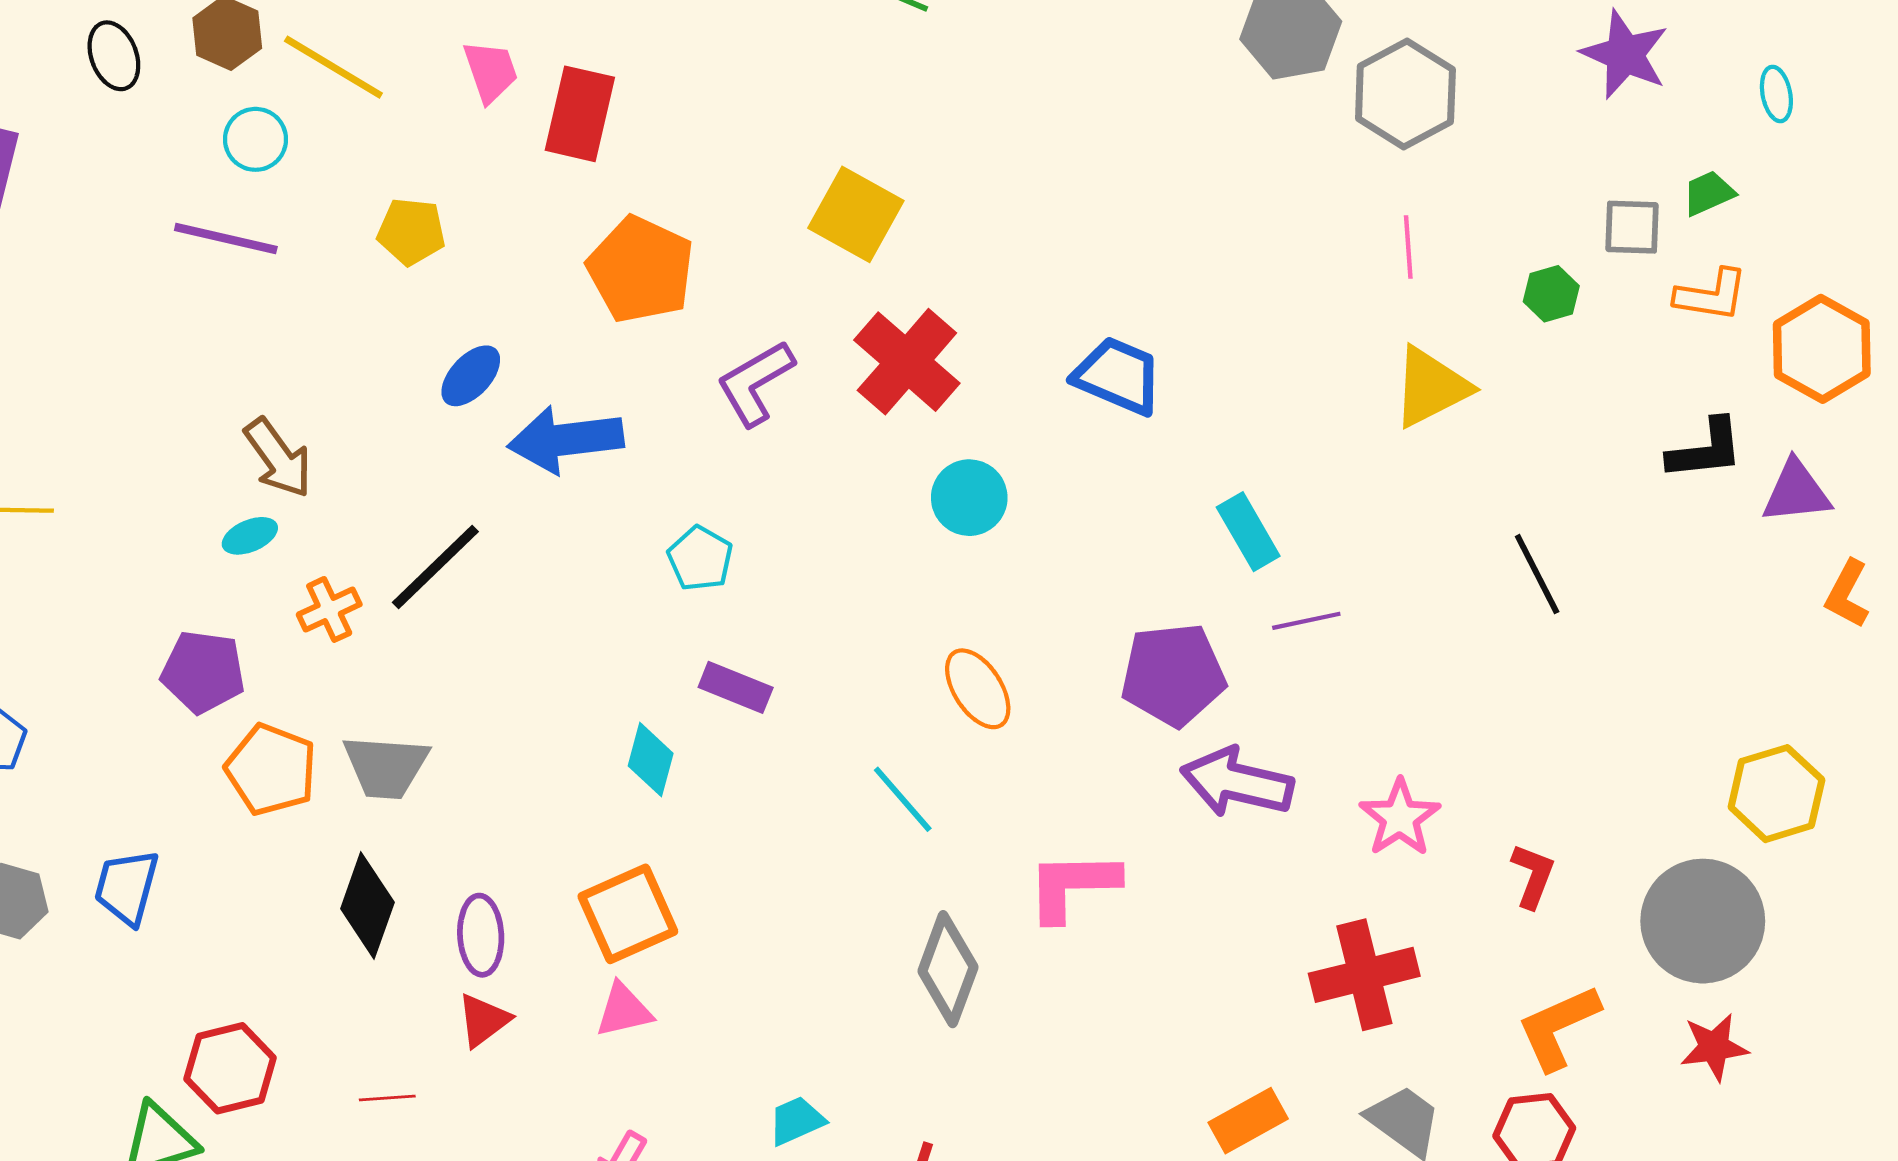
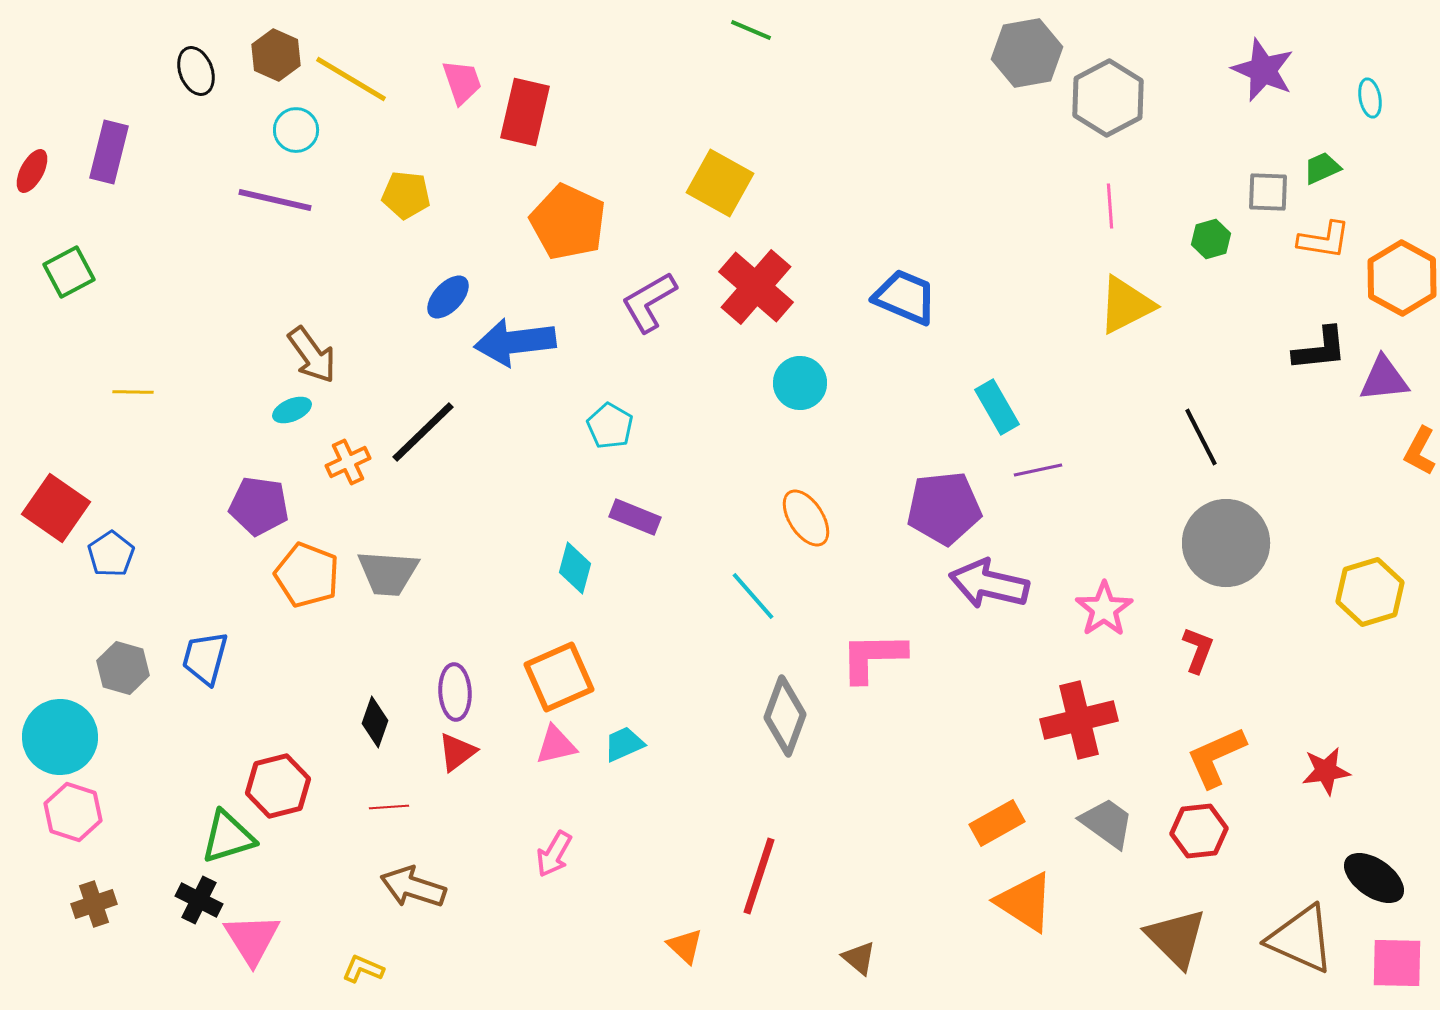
black diamond: (367, 905) -> (375, 722), moved, size x0.7
gray circle: (1703, 921) -> (1226, 543), moved
cyan trapezoid: (796, 1121) -> (624, 744), moved

